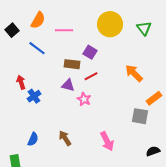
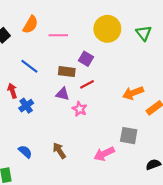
blue line: (37, 48) -> (29, 66), moved
orange arrow: (134, 73) -> (133, 93), moved, turned -66
gray square: (140, 116) -> (129, 136), moved
blue semicircle: (33, 139) -> (25, 152), turned -72
pink arrow: (107, 141) -> (104, 154), turned 90

